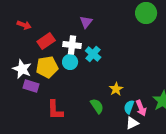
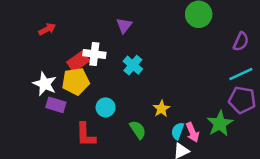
red arrow: (24, 25) -> (47, 29), turned -48
red rectangle: (46, 41) -> (78, 61), moved
white cross: (72, 45) -> (94, 54), moved
cyan circle: (70, 62) -> (106, 107), moved

